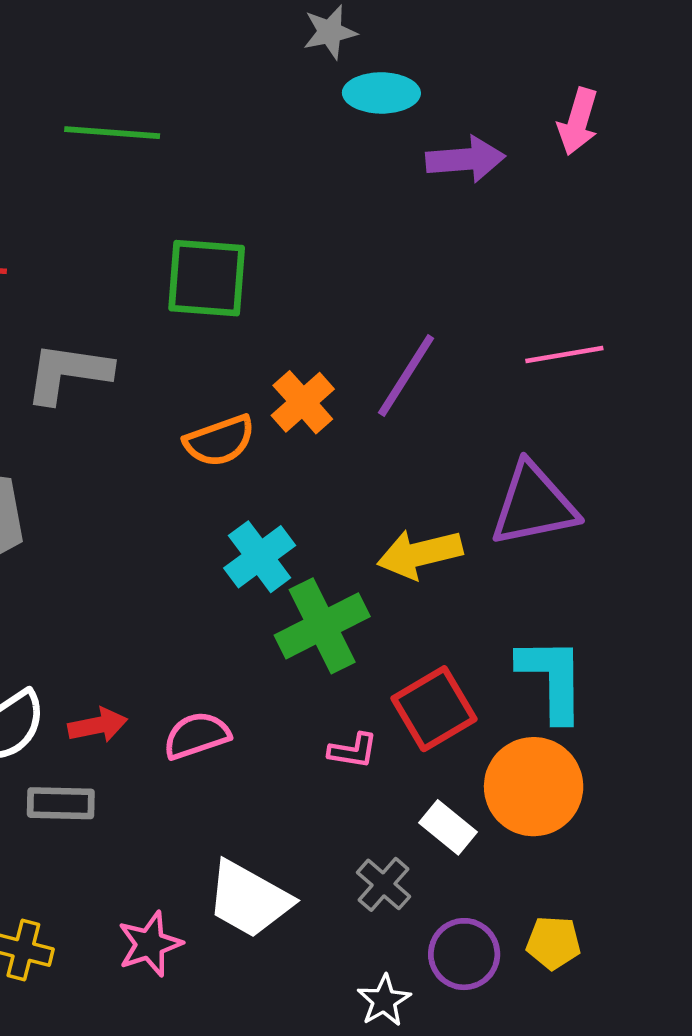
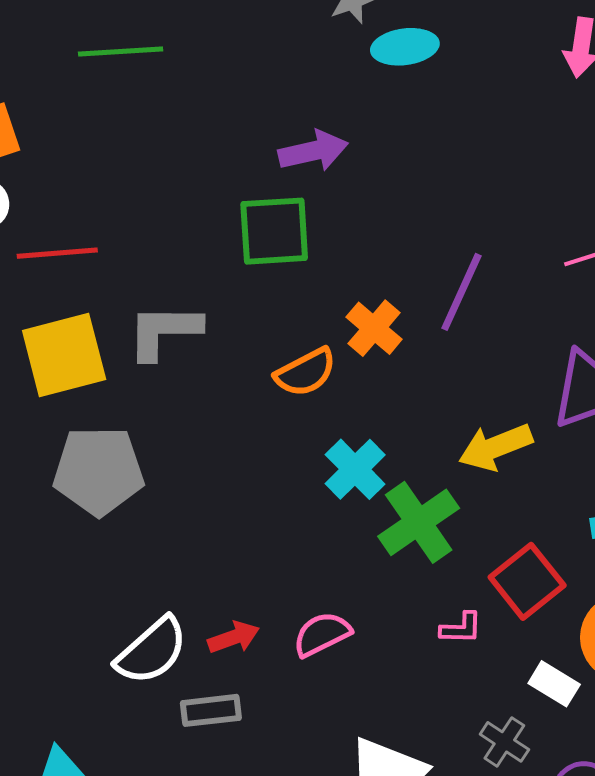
green line: (112, 133) -> (121, 51), moved
purple arrow: (465, 159) -> (313, 151), moved

